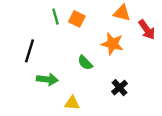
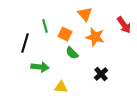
orange triangle: (122, 13) -> (85, 14), moved, turned 35
green line: (56, 17) -> (45, 26), moved
orange square: (77, 19) -> (65, 34), moved

